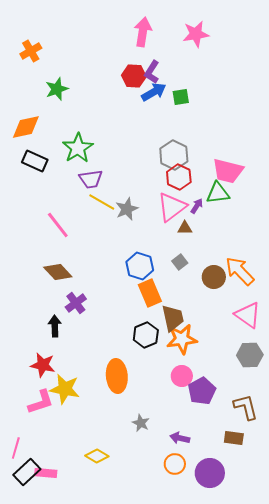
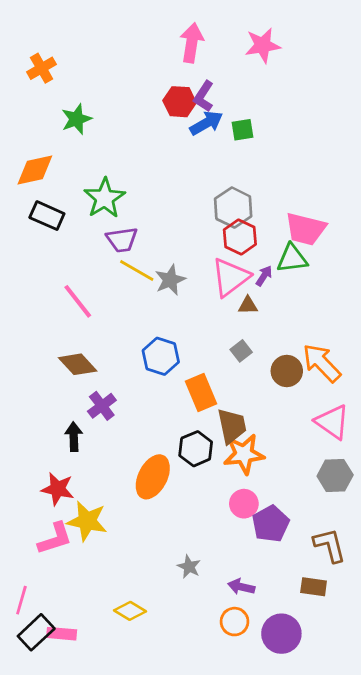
blue hexagon: (140, 266) -> (161, 356), moved
orange ellipse: (117, 376) -> (153, 477), moved, turned 32

